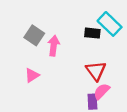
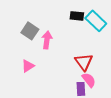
black rectangle: (92, 33) -> (77, 16), moved
pink semicircle: (102, 91) -> (89, 80), turned 98

